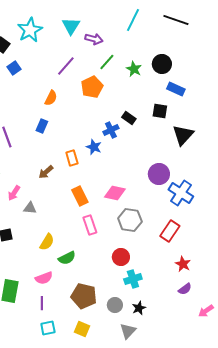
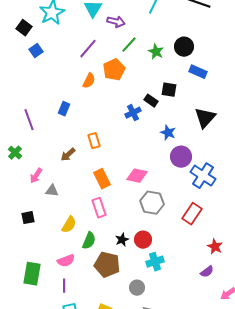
orange semicircle: (51, 98) -> (89, 81), moved
black square: (160, 111) -> (169, 90), moved
blue star: (94, 147) -> (168, 133), moved
pink rectangle: (90, 225) -> (99, 208), moved
green semicircle: (67, 258) -> (89, 241), turned -42
red star: (183, 264) -> (215, 247), moved
brown pentagon: (84, 296) -> (107, 265), moved
black star: (139, 308) -> (122, 240), moved

